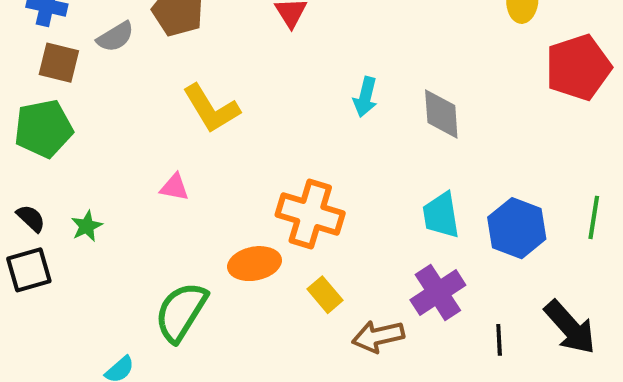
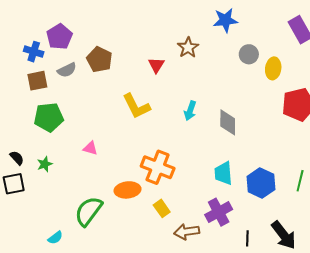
brown square: (59, 63) -> (37, 81), turned -30
yellow L-shape: (211, 109) -> (136, 106), moved
green pentagon: (43, 129) -> (49, 117), moved

